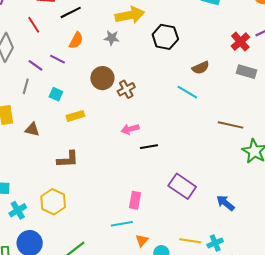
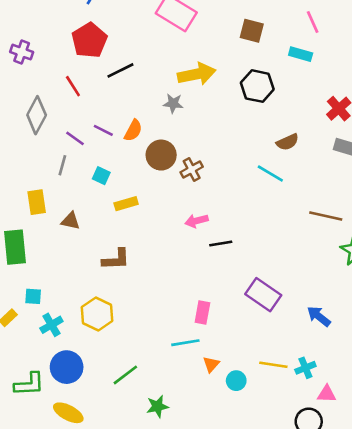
black hexagon: (165, 37) -> (257, 86), moved
orange semicircle: (76, 40) -> (133, 131), moved

